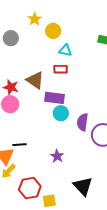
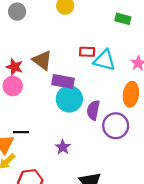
cyan triangle: (65, 50) -> (105, 60), moved, size x1.5
red rectangle: (61, 69) -> (87, 52), moved
cyan circle: (61, 113) -> (69, 99), size x1.5

